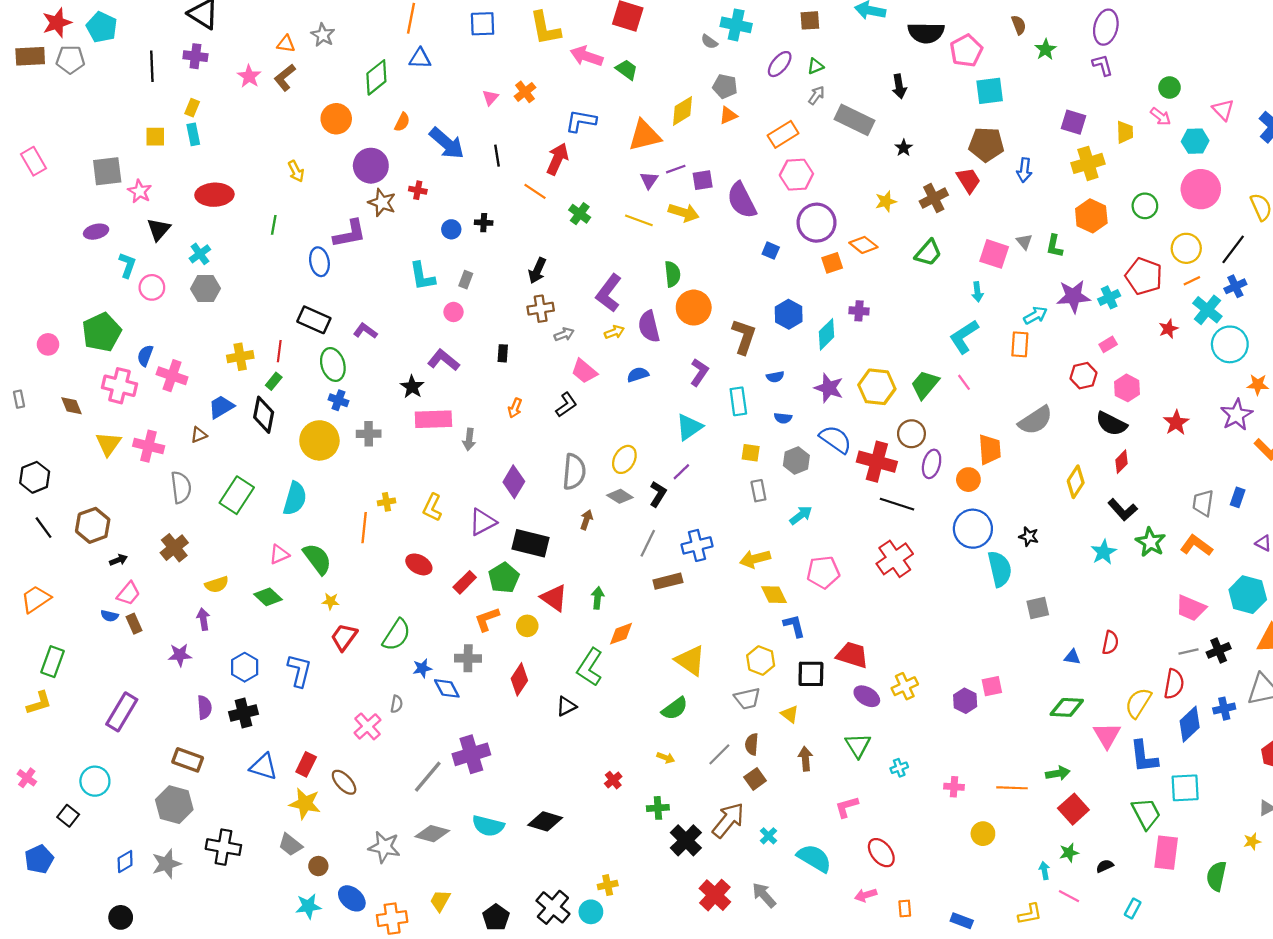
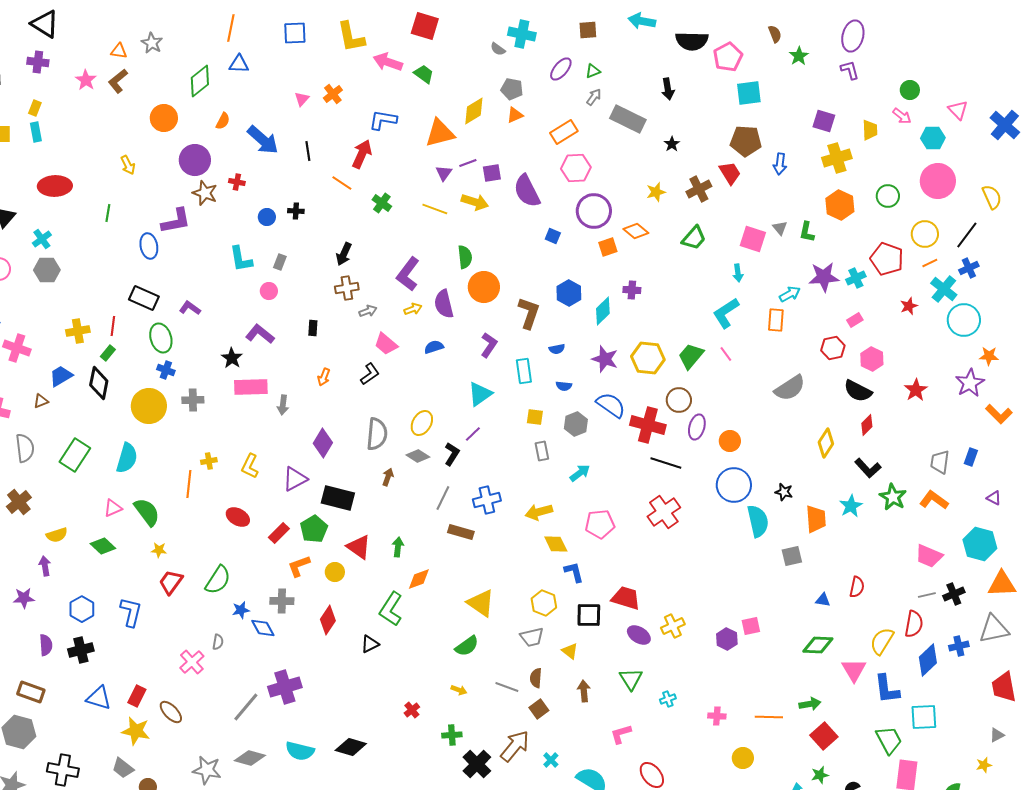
orange trapezoid: (990, 449) -> (816, 519), moved
brown rectangle: (668, 581) -> (461, 532), turned 30
gray line: (719, 754) -> (507, 687), turned 65

